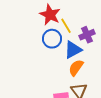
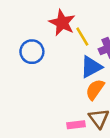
blue circle: (52, 39) -> (32, 52), moved

